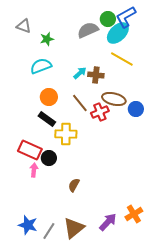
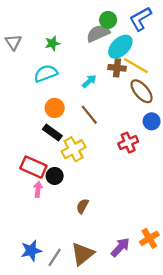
green circle: (108, 19) -> (108, 20), moved
gray triangle: (24, 26) -> (13, 42), moved, turned 35
cyan ellipse: (118, 33) -> (120, 47), moved
brown cross: (96, 75) -> (117, 68), moved
brown ellipse: (114, 99) -> (142, 91), moved, turned 35
red cross: (100, 112) -> (128, 143), moved
yellow cross: (66, 134) -> (74, 149), turned -30
blue star: (28, 225) -> (31, 251), turned -30

